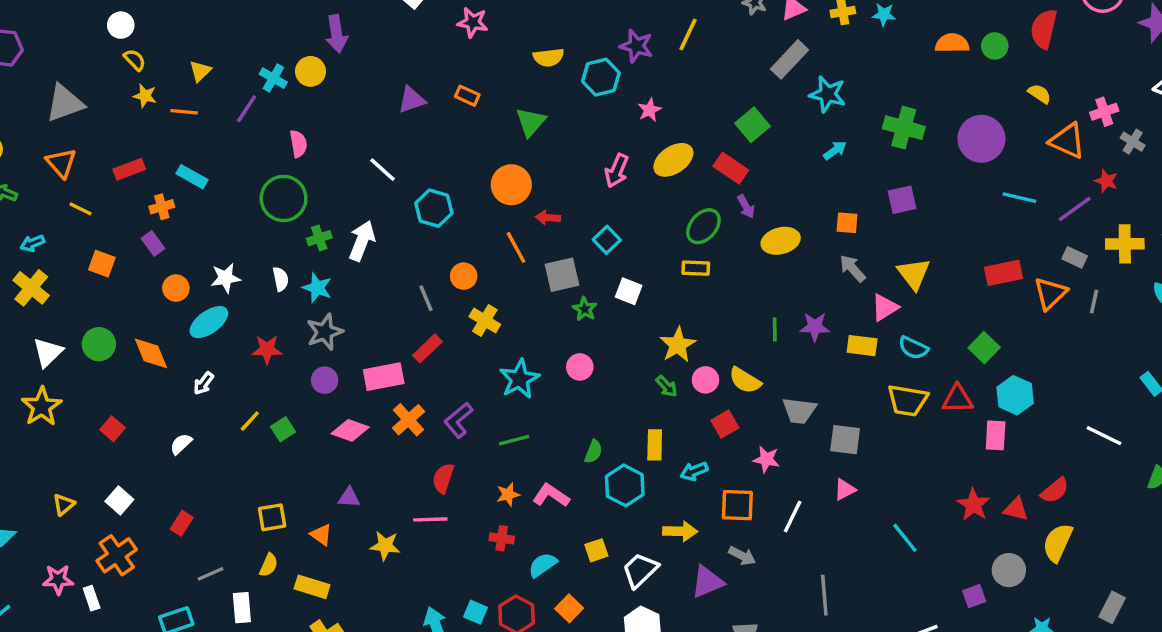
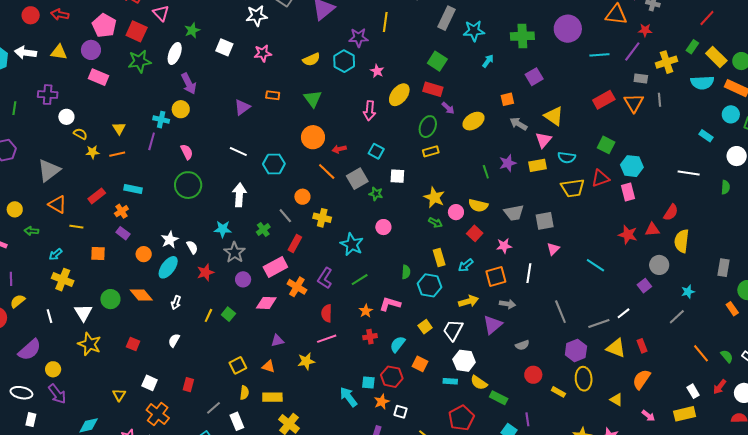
green cross: (319, 238) -> (263, 229), moved
white semicircle: (281, 279) -> (192, 247), moved

